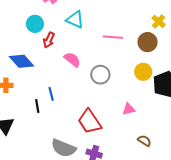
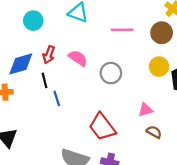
red arrow: (49, 40) -> (49, 55), moved
blue diamond: (21, 61) -> (21, 64), turned -60
black line: (37, 106) -> (45, 80), moved
brown semicircle: (144, 141) -> (154, 132), moved

